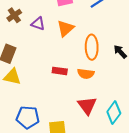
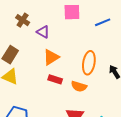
brown cross: (14, 15) -> (23, 20), turned -32
orange triangle: (65, 28) -> (51, 57), moved

